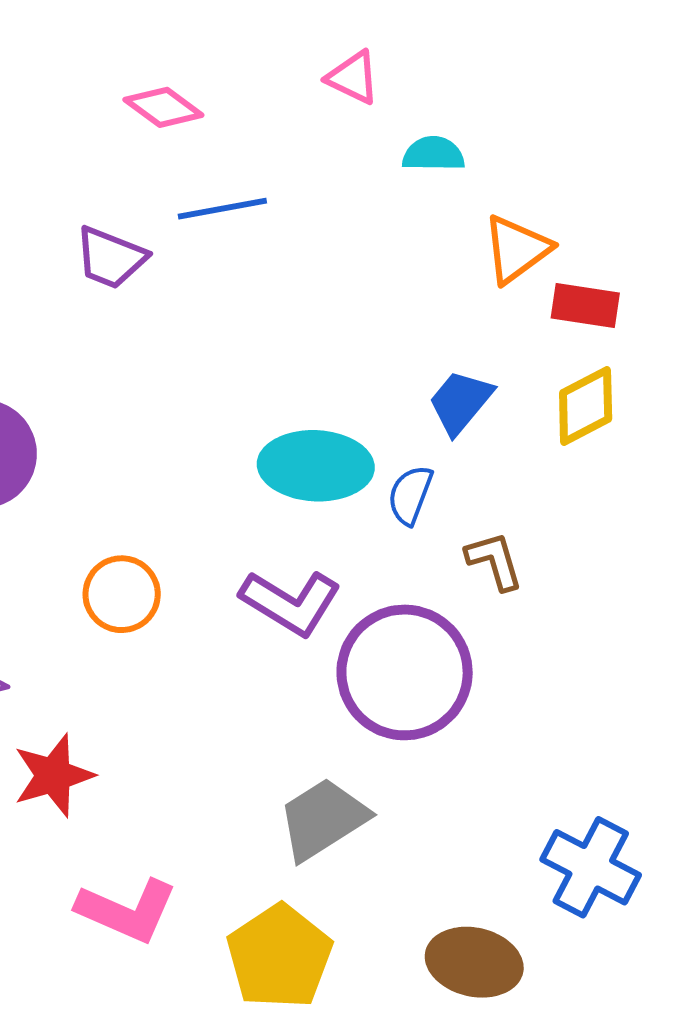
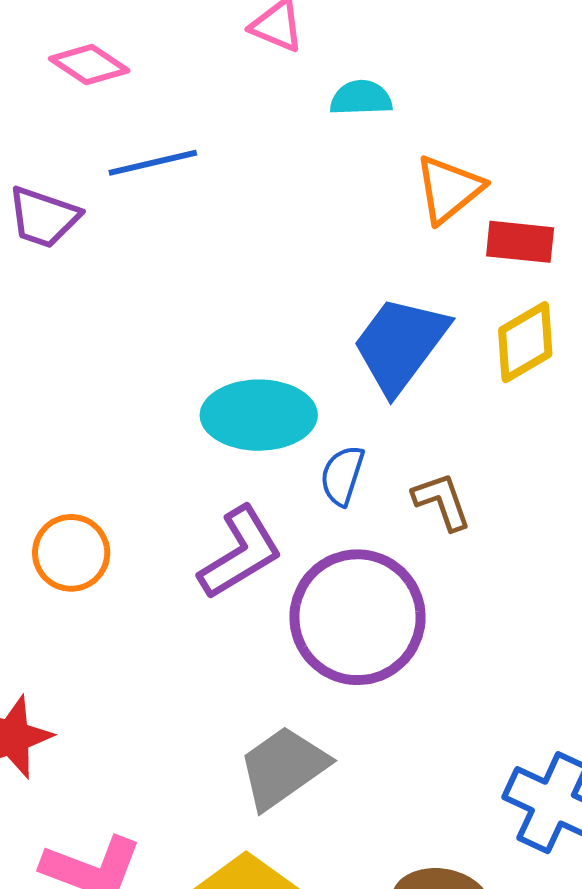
blue trapezoid: (460, 402) -> (400, 344), size x1.5
blue semicircle: (410, 495) -> (342, 475), moved
purple L-shape: (291, 602) -> (240, 553), turned -60

